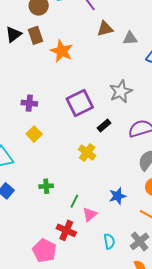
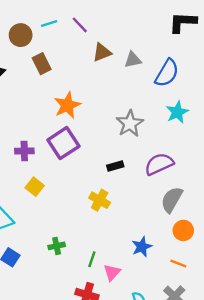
brown rectangle: (36, 35) -> (42, 64), moved
orange star: (62, 51) -> (67, 105), moved, turned 30
purple square: (80, 103) -> (63, 143), moved
black rectangle: (104, 126) -> (115, 166), turned 32

